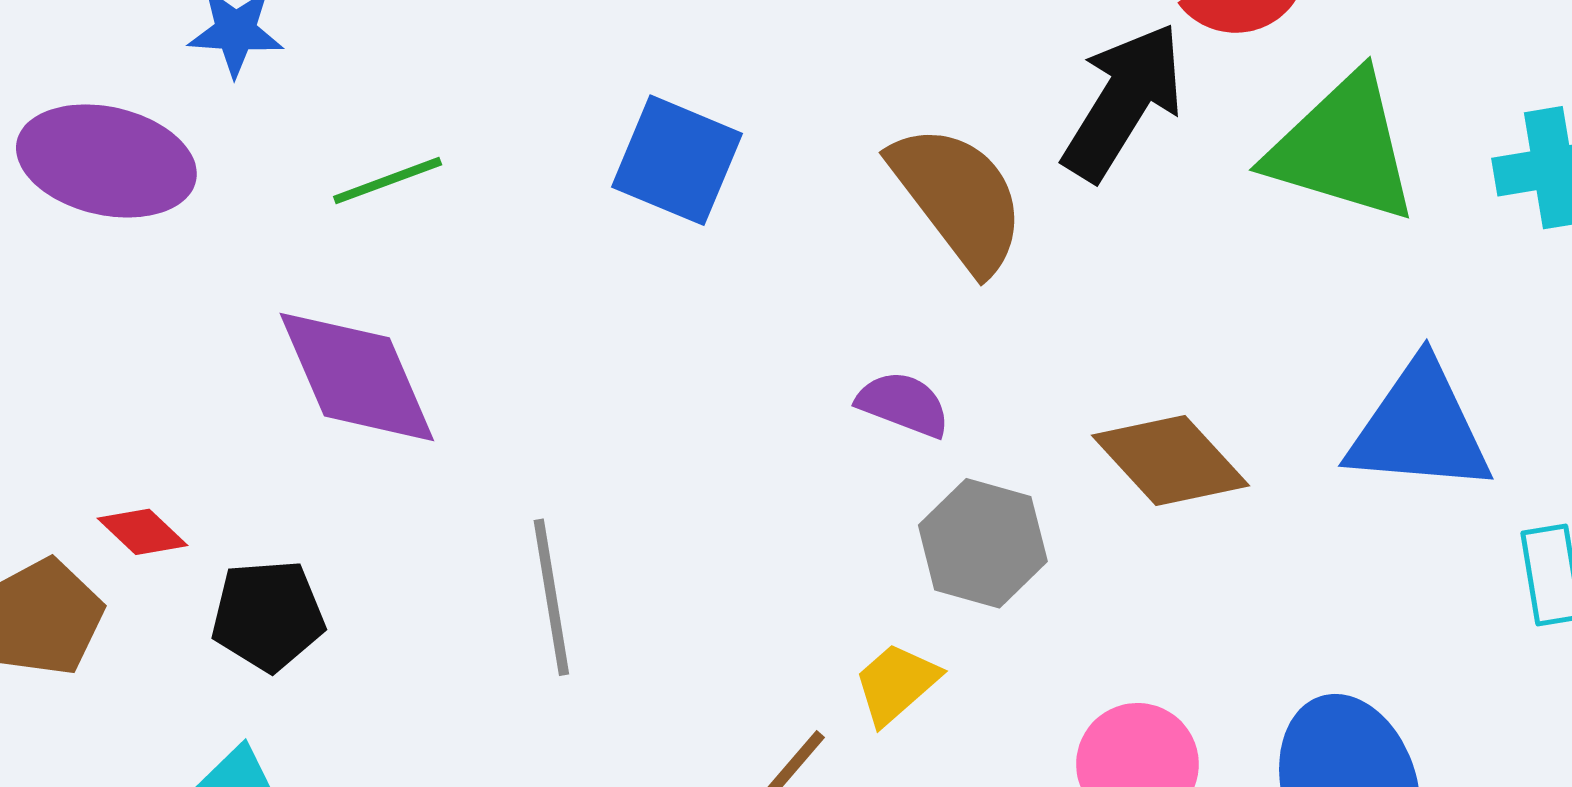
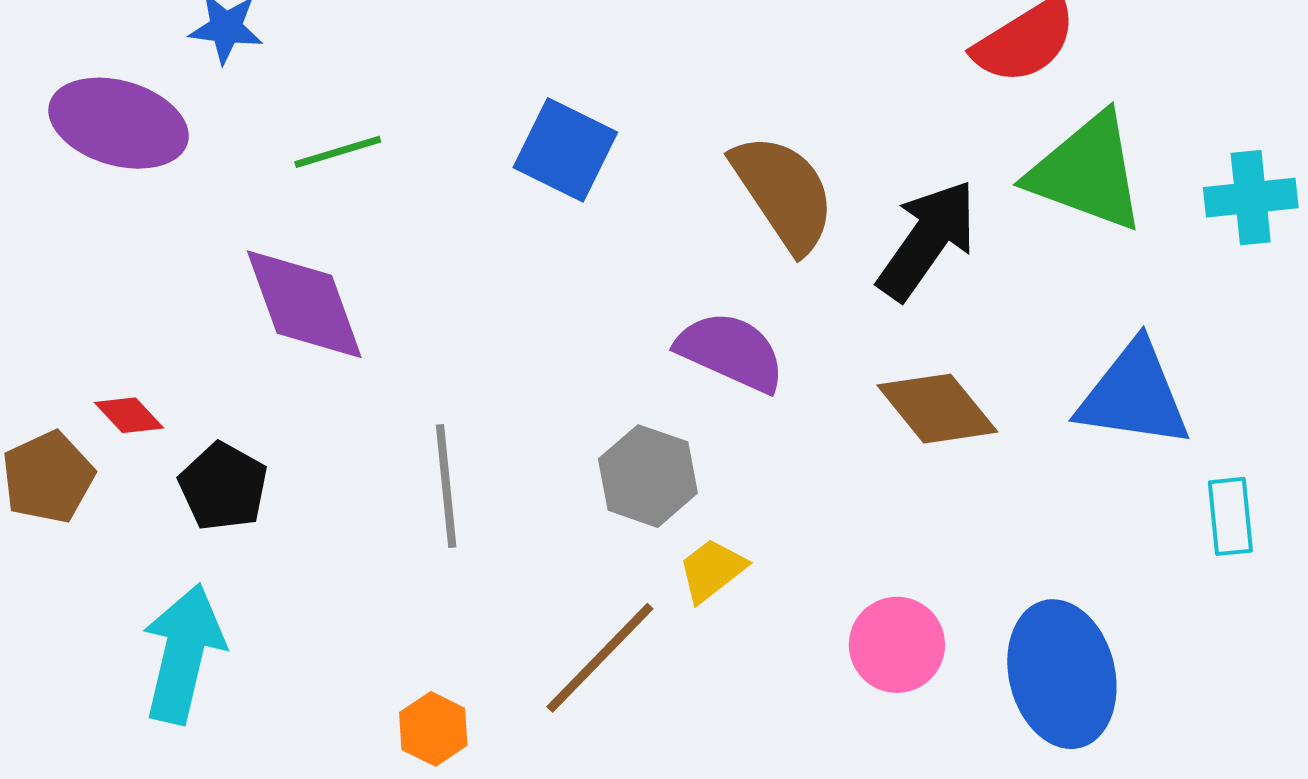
black arrow: (1123, 102) -> (927, 240), moved
purple semicircle: (903, 404) -> (731, 352), size x1.5
gray hexagon: (983, 543) -> (648, 476), moved
black pentagon: (268, 615) -> (223, 487), turned 30

